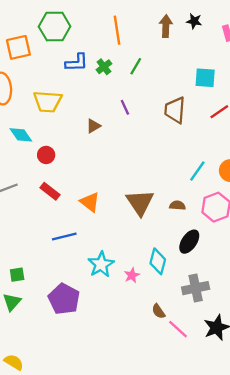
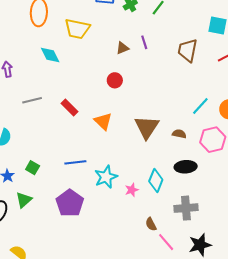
brown triangle: (93, 126) -> (122, 48), moved
red circle: (46, 155) -> (115, 80), moved
blue line: (64, 236) -> (75, 162), moved
black ellipse: (189, 242) -> (186, 167), turned 45
green square: (17, 275) -> (33, 168), moved, turned 32

